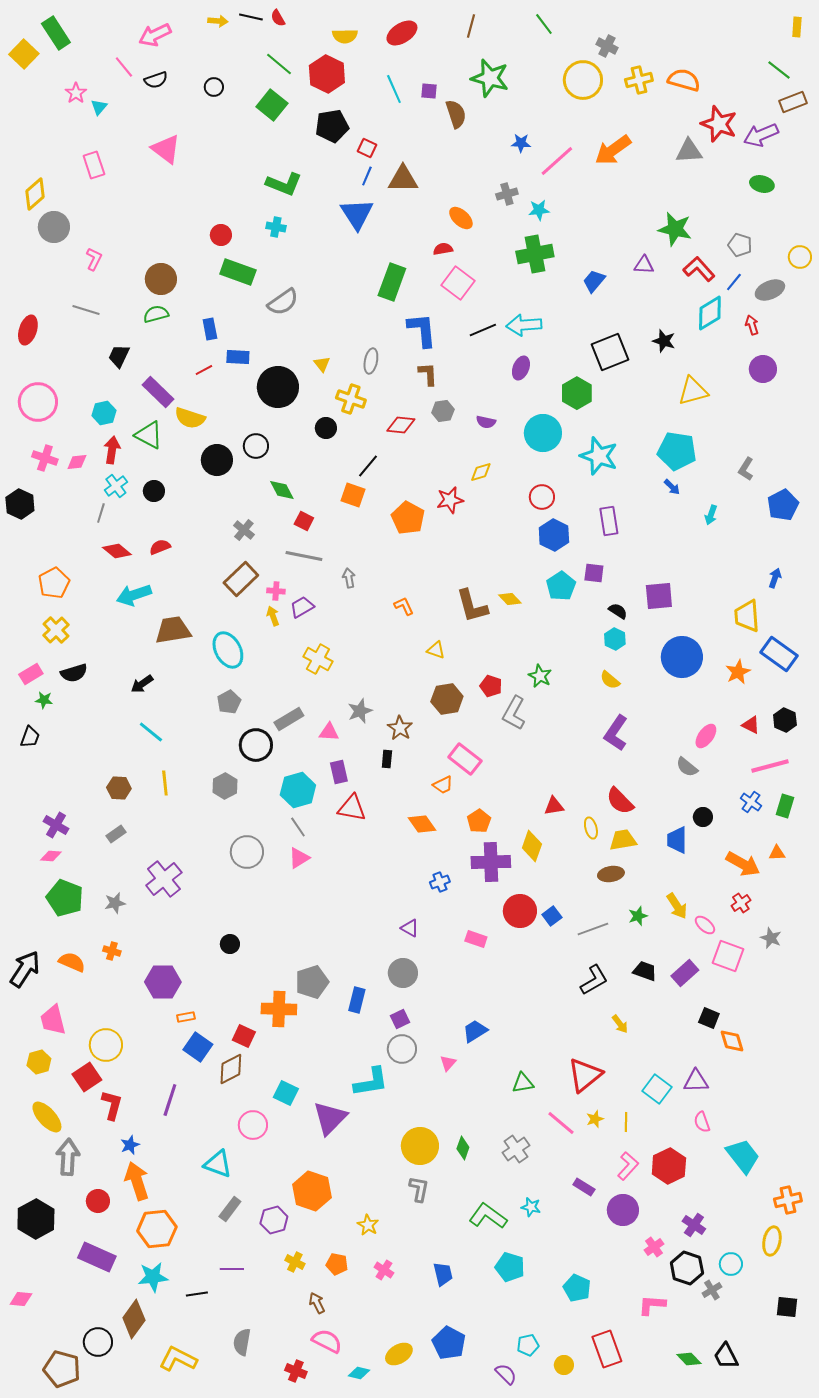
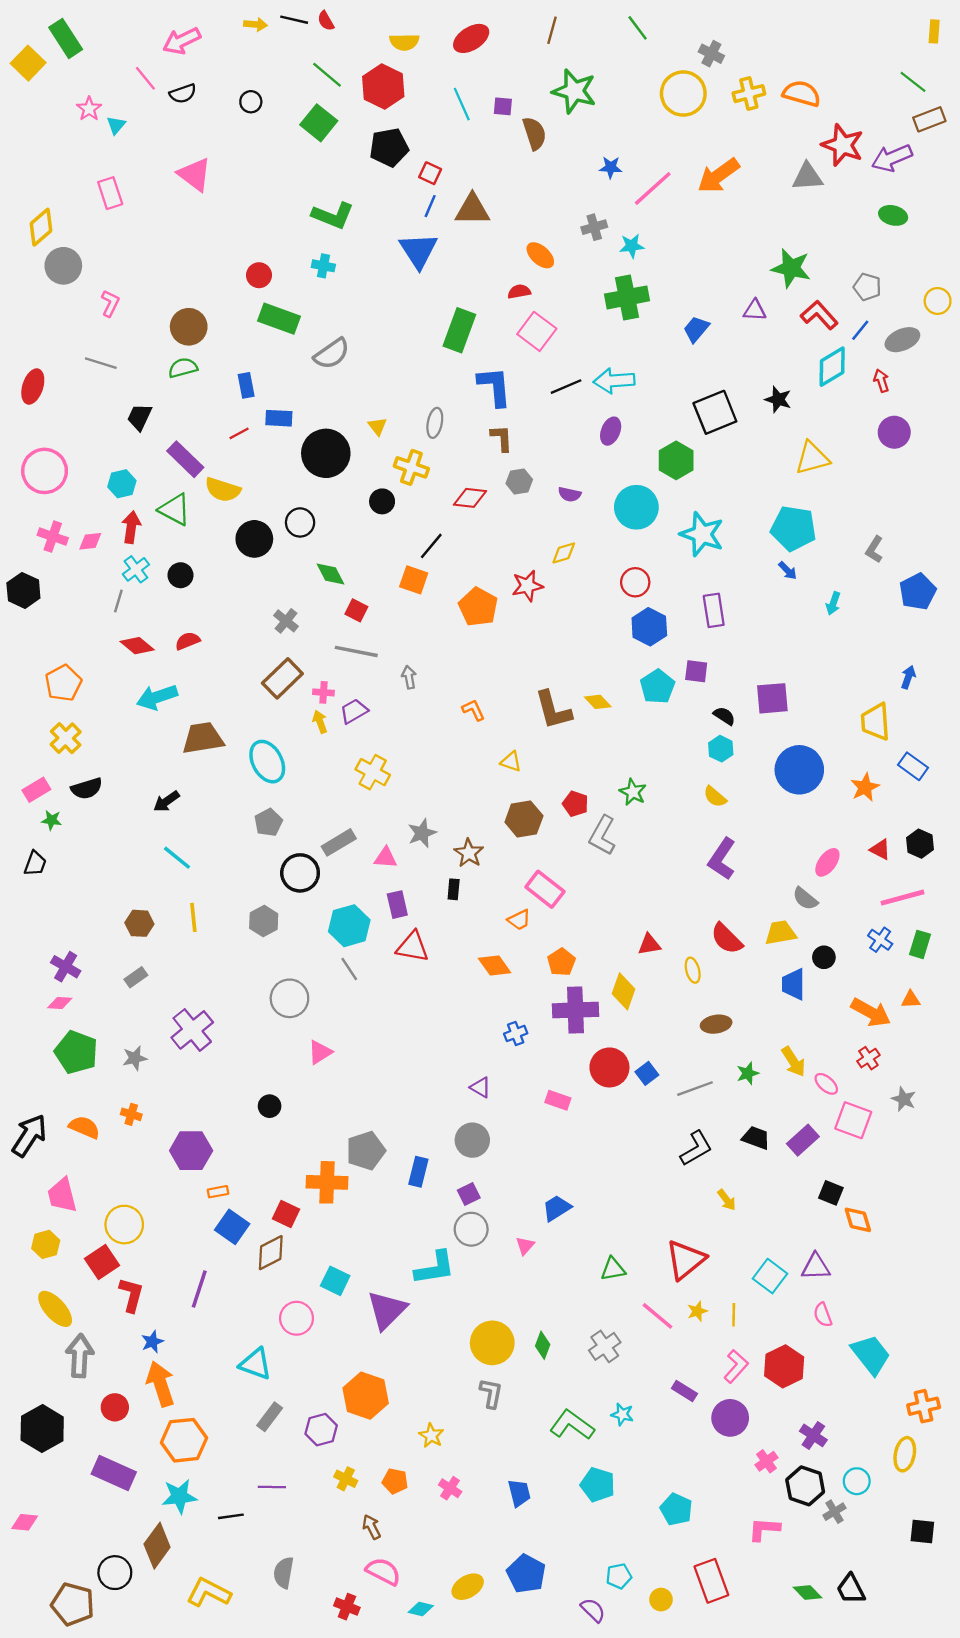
blue rectangle: (779, 654) -> (913, 766), size x0.7
yellow trapezoid: (623, 840) -> (781, 933), moved
pink triangle: (299, 858) -> (320, 1052), moved

